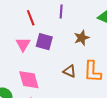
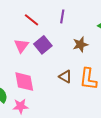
red line: (31, 18) -> (31, 20), turned -35
purple square: (44, 42) -> (43, 45), turned 30

